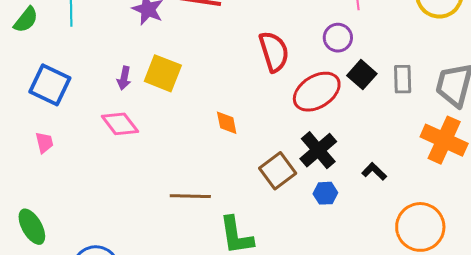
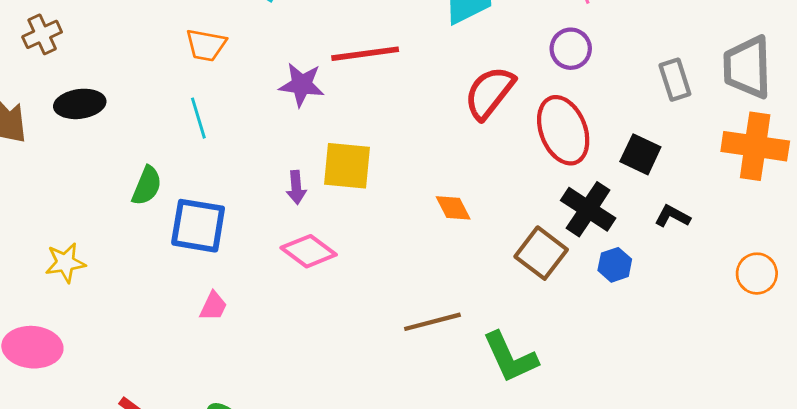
green semicircle: (26, 20) -> (147, 186), moved
red semicircle: (274, 52) -> (489, 93), turned -108
black square: (362, 75) -> (640, 154), moved
red ellipse: (317, 92) -> (563, 130), turned -63
pink trapezoid: (44, 143) -> (213, 306), turned 55
orange circle: (420, 227) -> (757, 274), size x0.6

